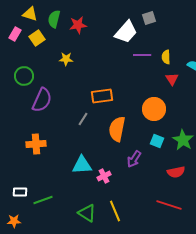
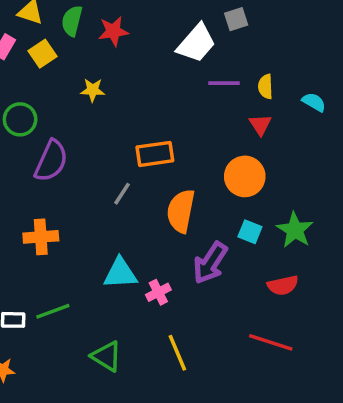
red triangle: (172, 79) -> (260, 125), moved
purple arrow: (134, 159) -> (210, 263), size x1.4
green line: (43, 200) -> (53, 311), moved
green triangle: (87, 213) -> (106, 356), moved

